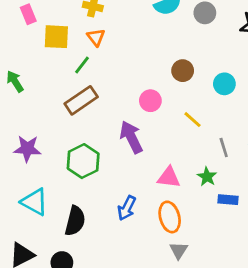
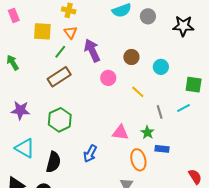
pink rectangle: (28, 14) -> (14, 15), moved
purple arrow: (131, 137) -> (92, 51), moved
orange ellipse: (170, 217) -> (138, 160), moved

